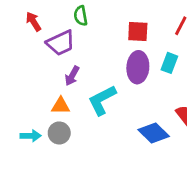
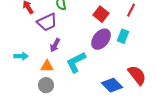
red square: (138, 31) -> (101, 14), turned 35
purple ellipse: (138, 67) -> (101, 39), turned 35
cyan arrow: (31, 136) -> (21, 56), moved

